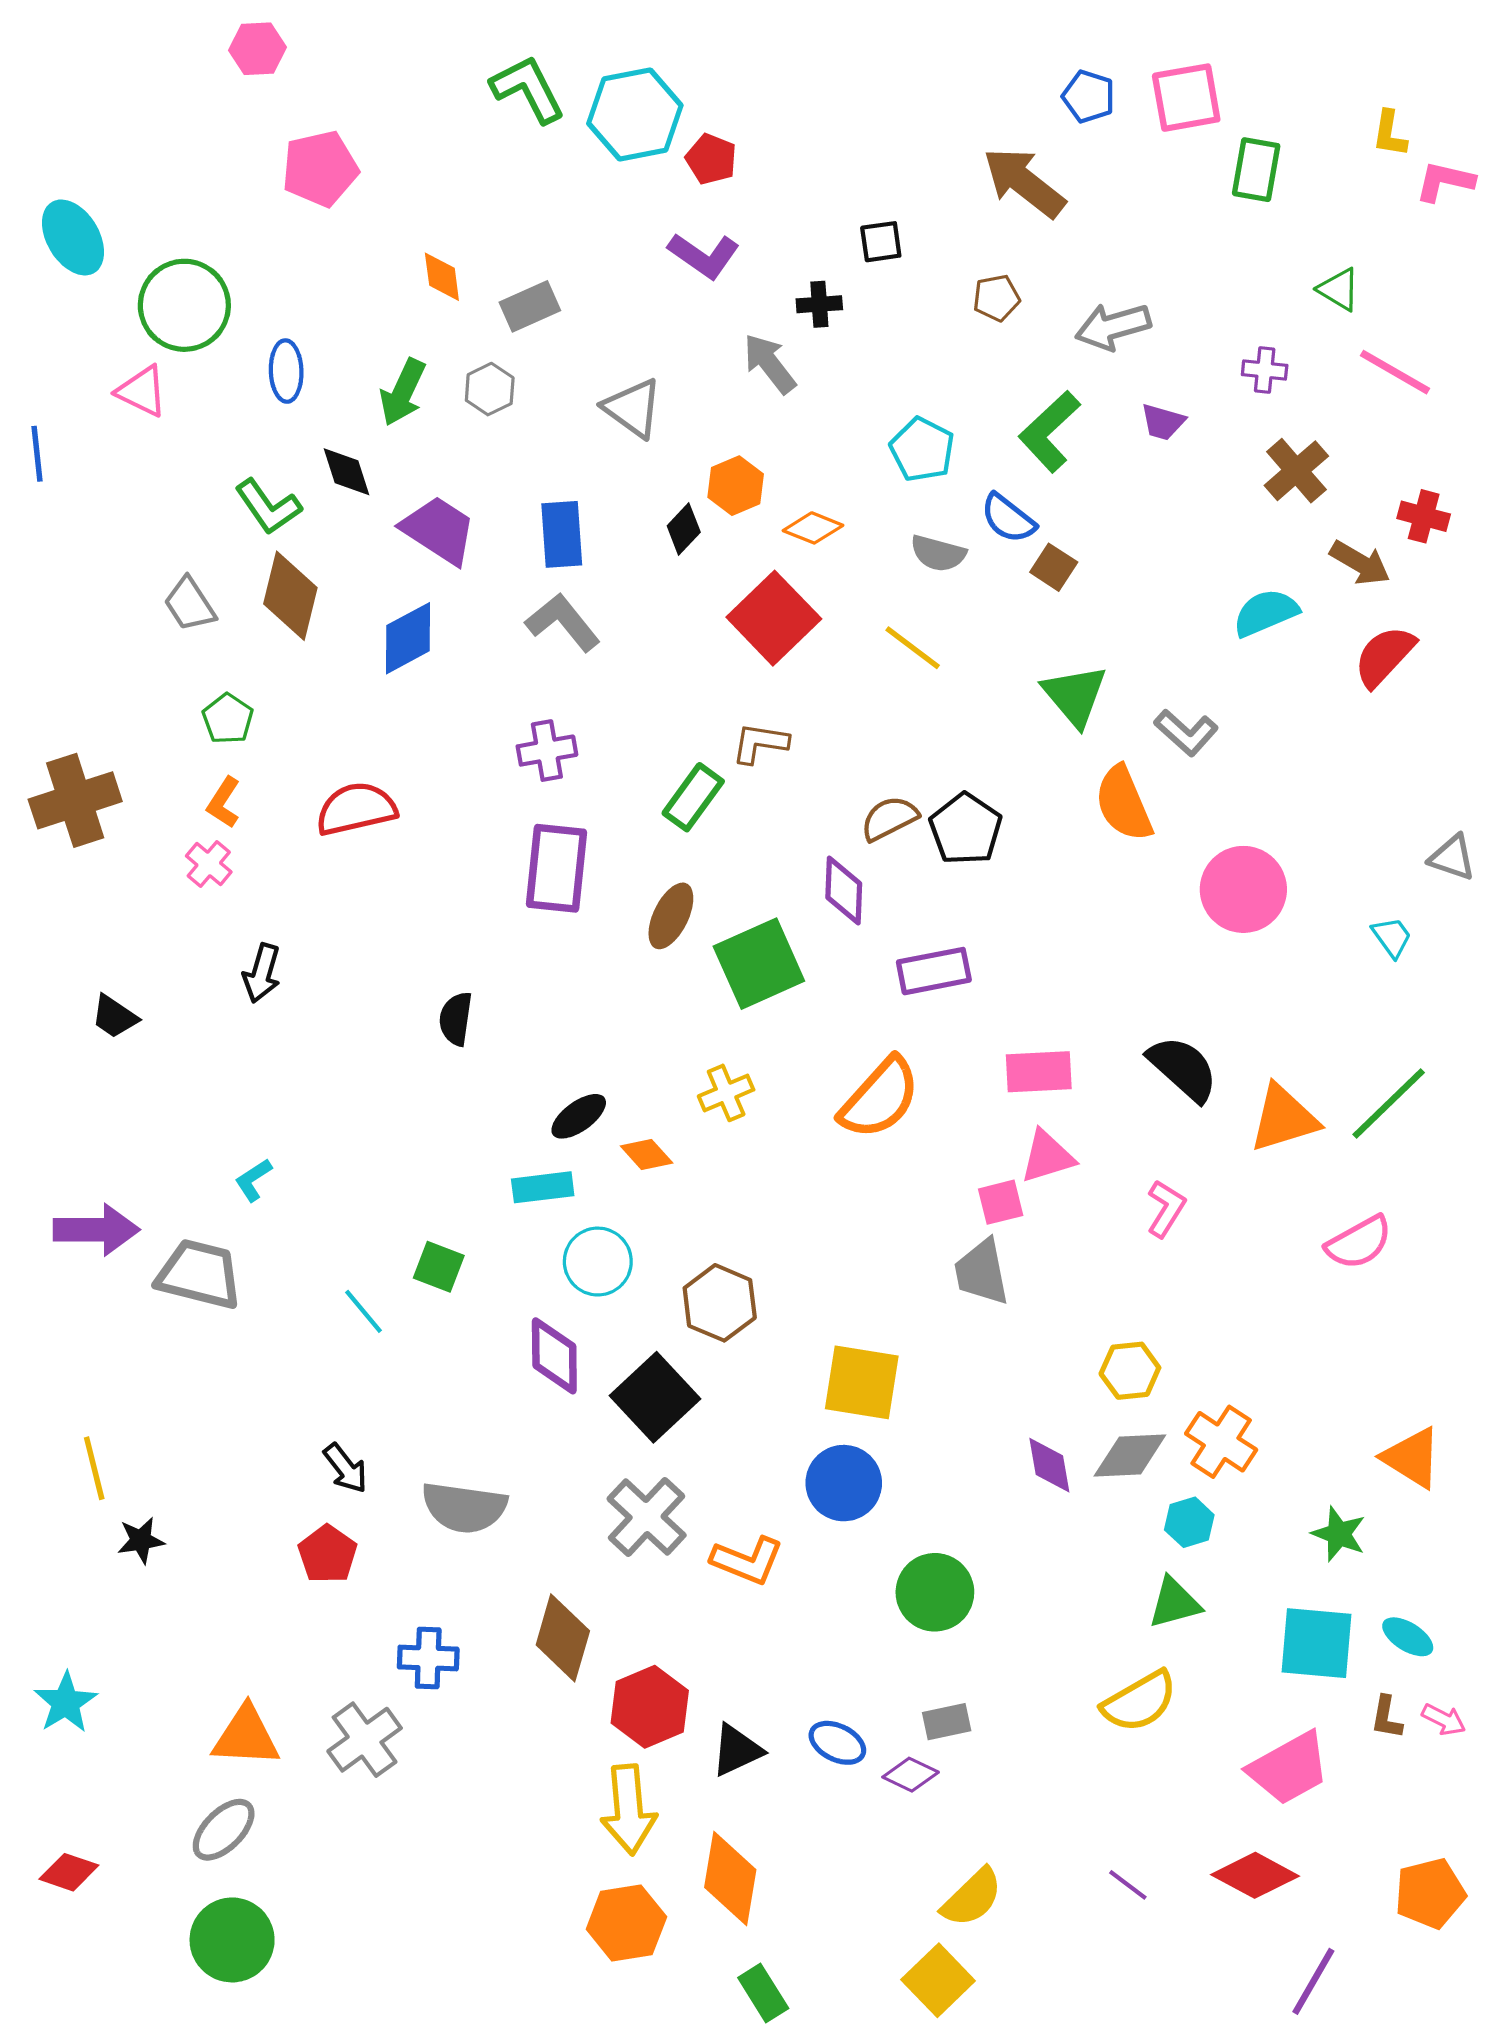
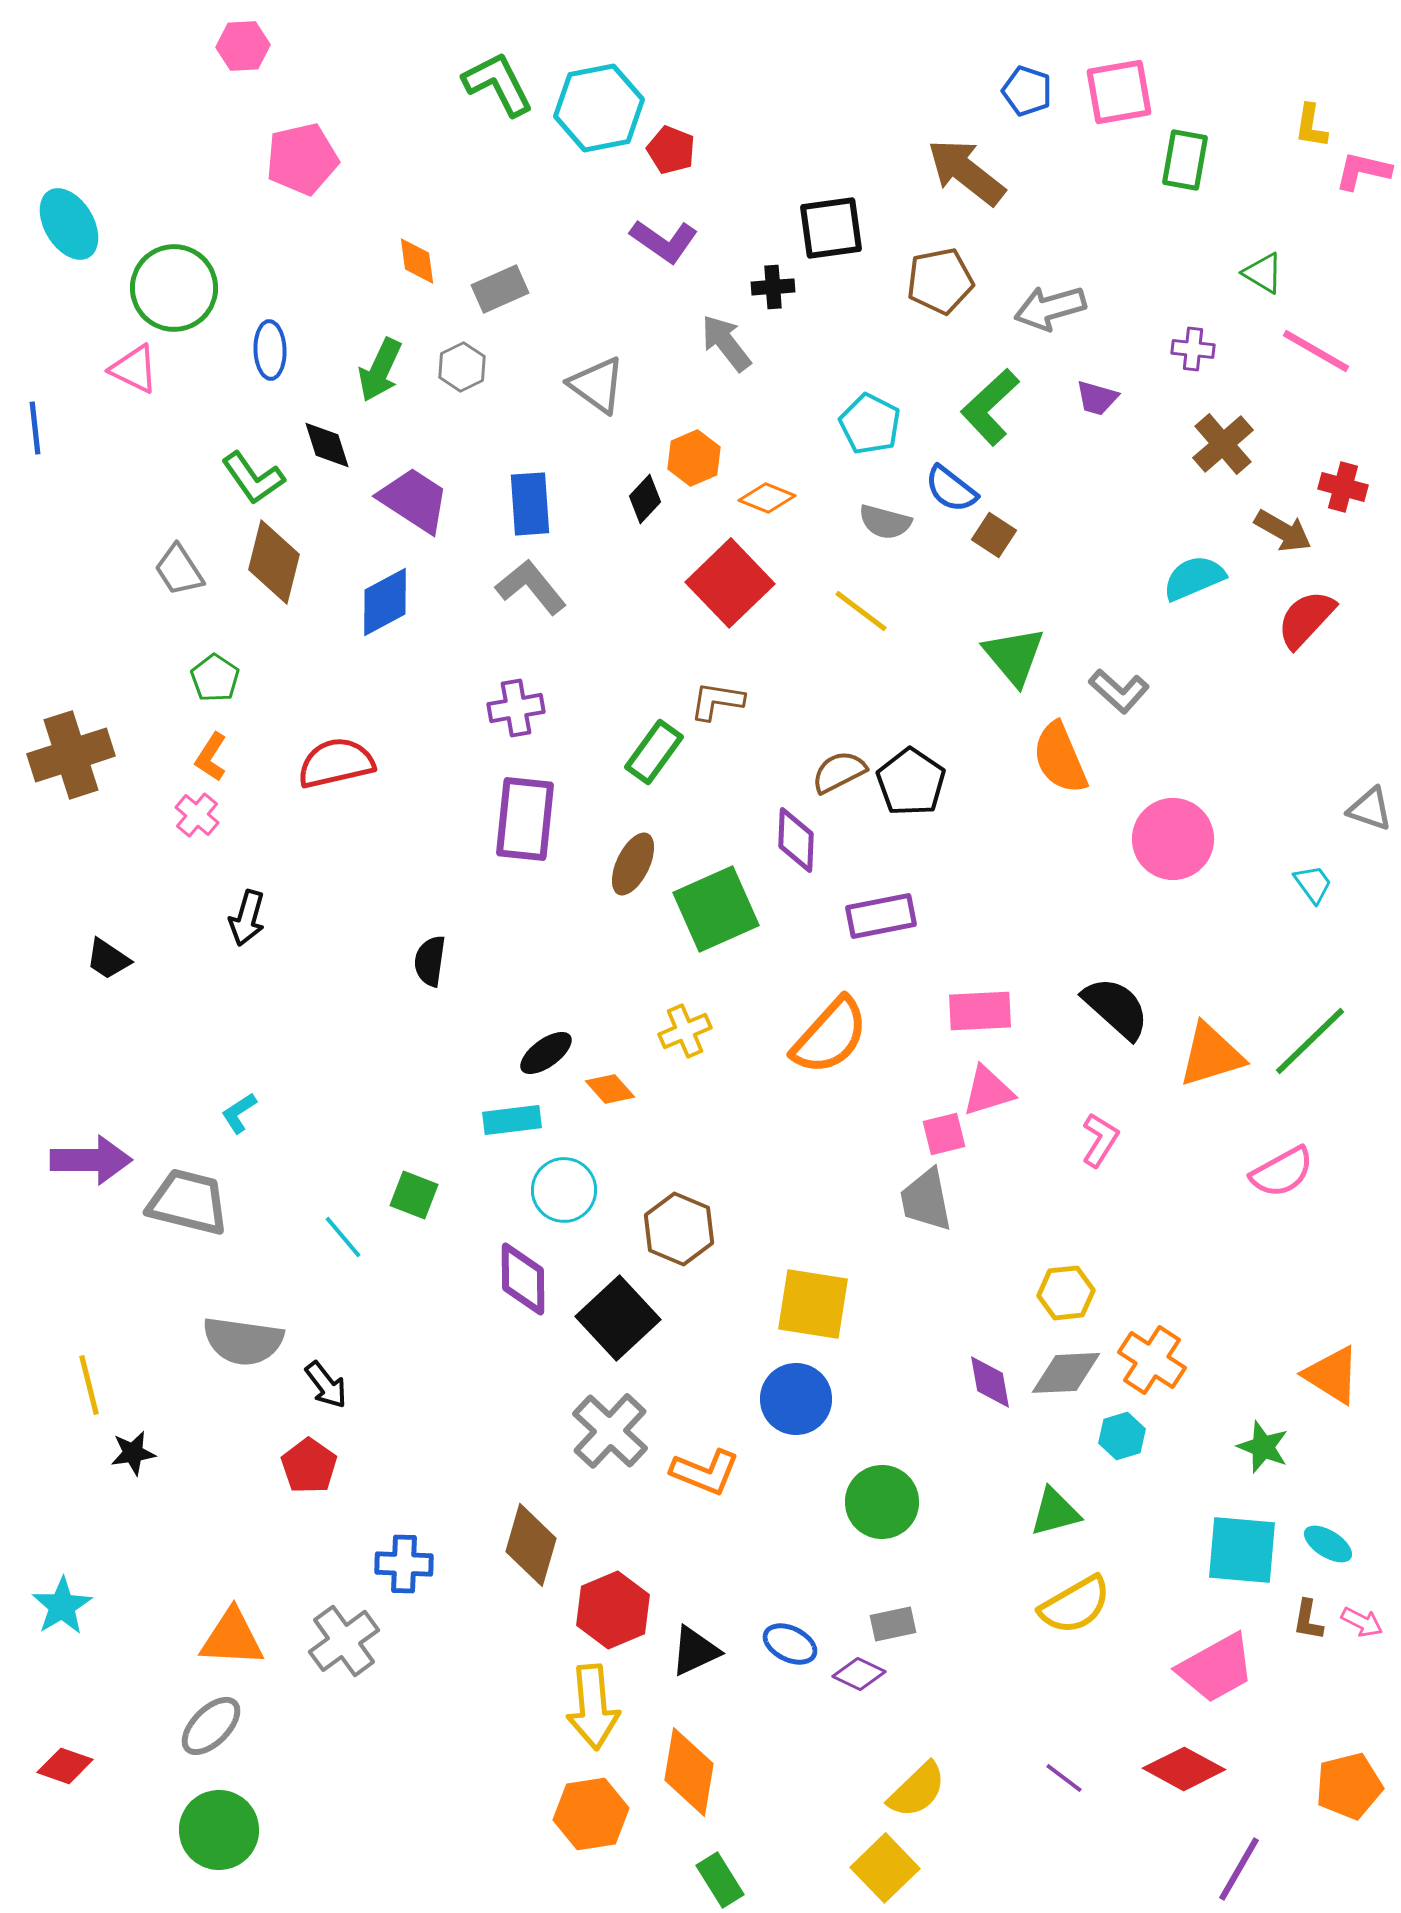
black square: (881, 242) -> (831, 228), size x1.6
brown pentagon: (996, 298) -> (940, 281), size x1.5
gray semicircle: (464, 1507) -> (243, 1341), moved
green triangle: (1174, 1603) -> (1055, 1512), moved

